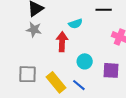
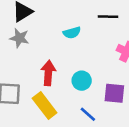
red arrow: (62, 42) -> (48, 73), moved
blue line: (79, 85) -> (88, 114), moved

